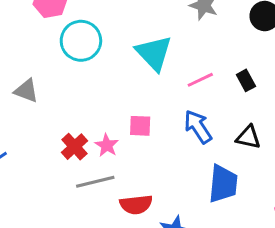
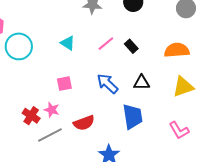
cyan triangle: (154, 53) -> (68, 43), size x0.6
pink line: (200, 80) -> (106, 44), moved
pink square: (140, 126) -> (64, 84), moved
red semicircle: (136, 205) -> (84, 123), moved

